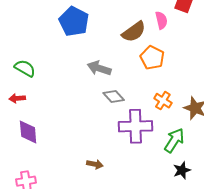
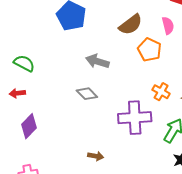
pink semicircle: (161, 20) -> (168, 26), moved
gray diamond: (114, 97) -> (87, 94), moved
purple diamond: (28, 132) -> (29, 126), turned 50

